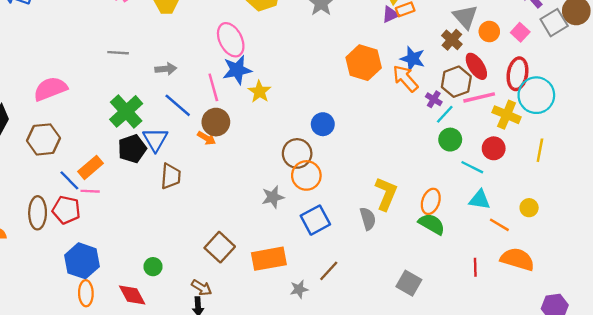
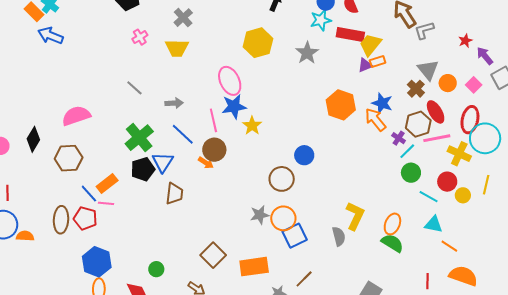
gray line: (118, 53) -> (134, 88), turned 36
orange circle: (306, 175) -> (283, 218), moved
yellow circle: (529, 208) -> (463, 195), moved

